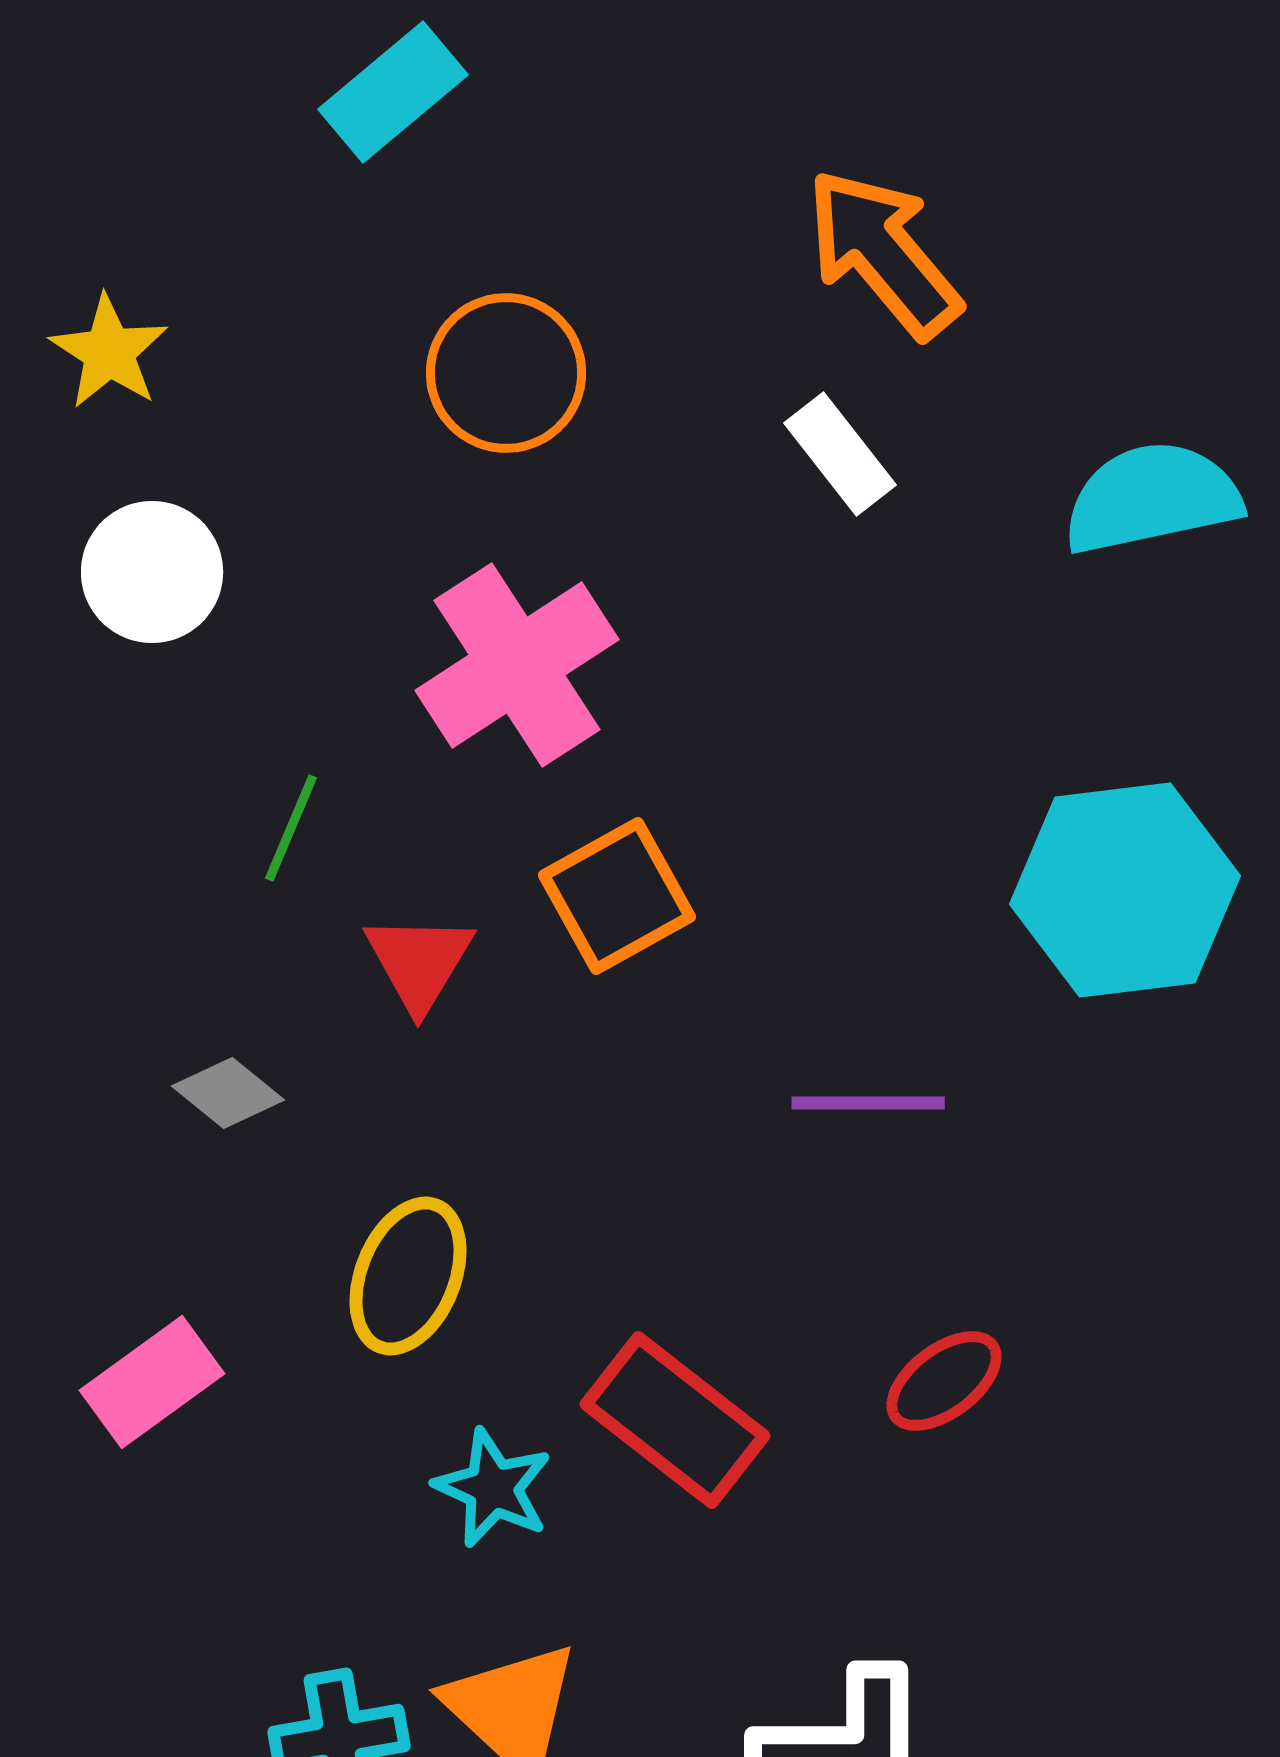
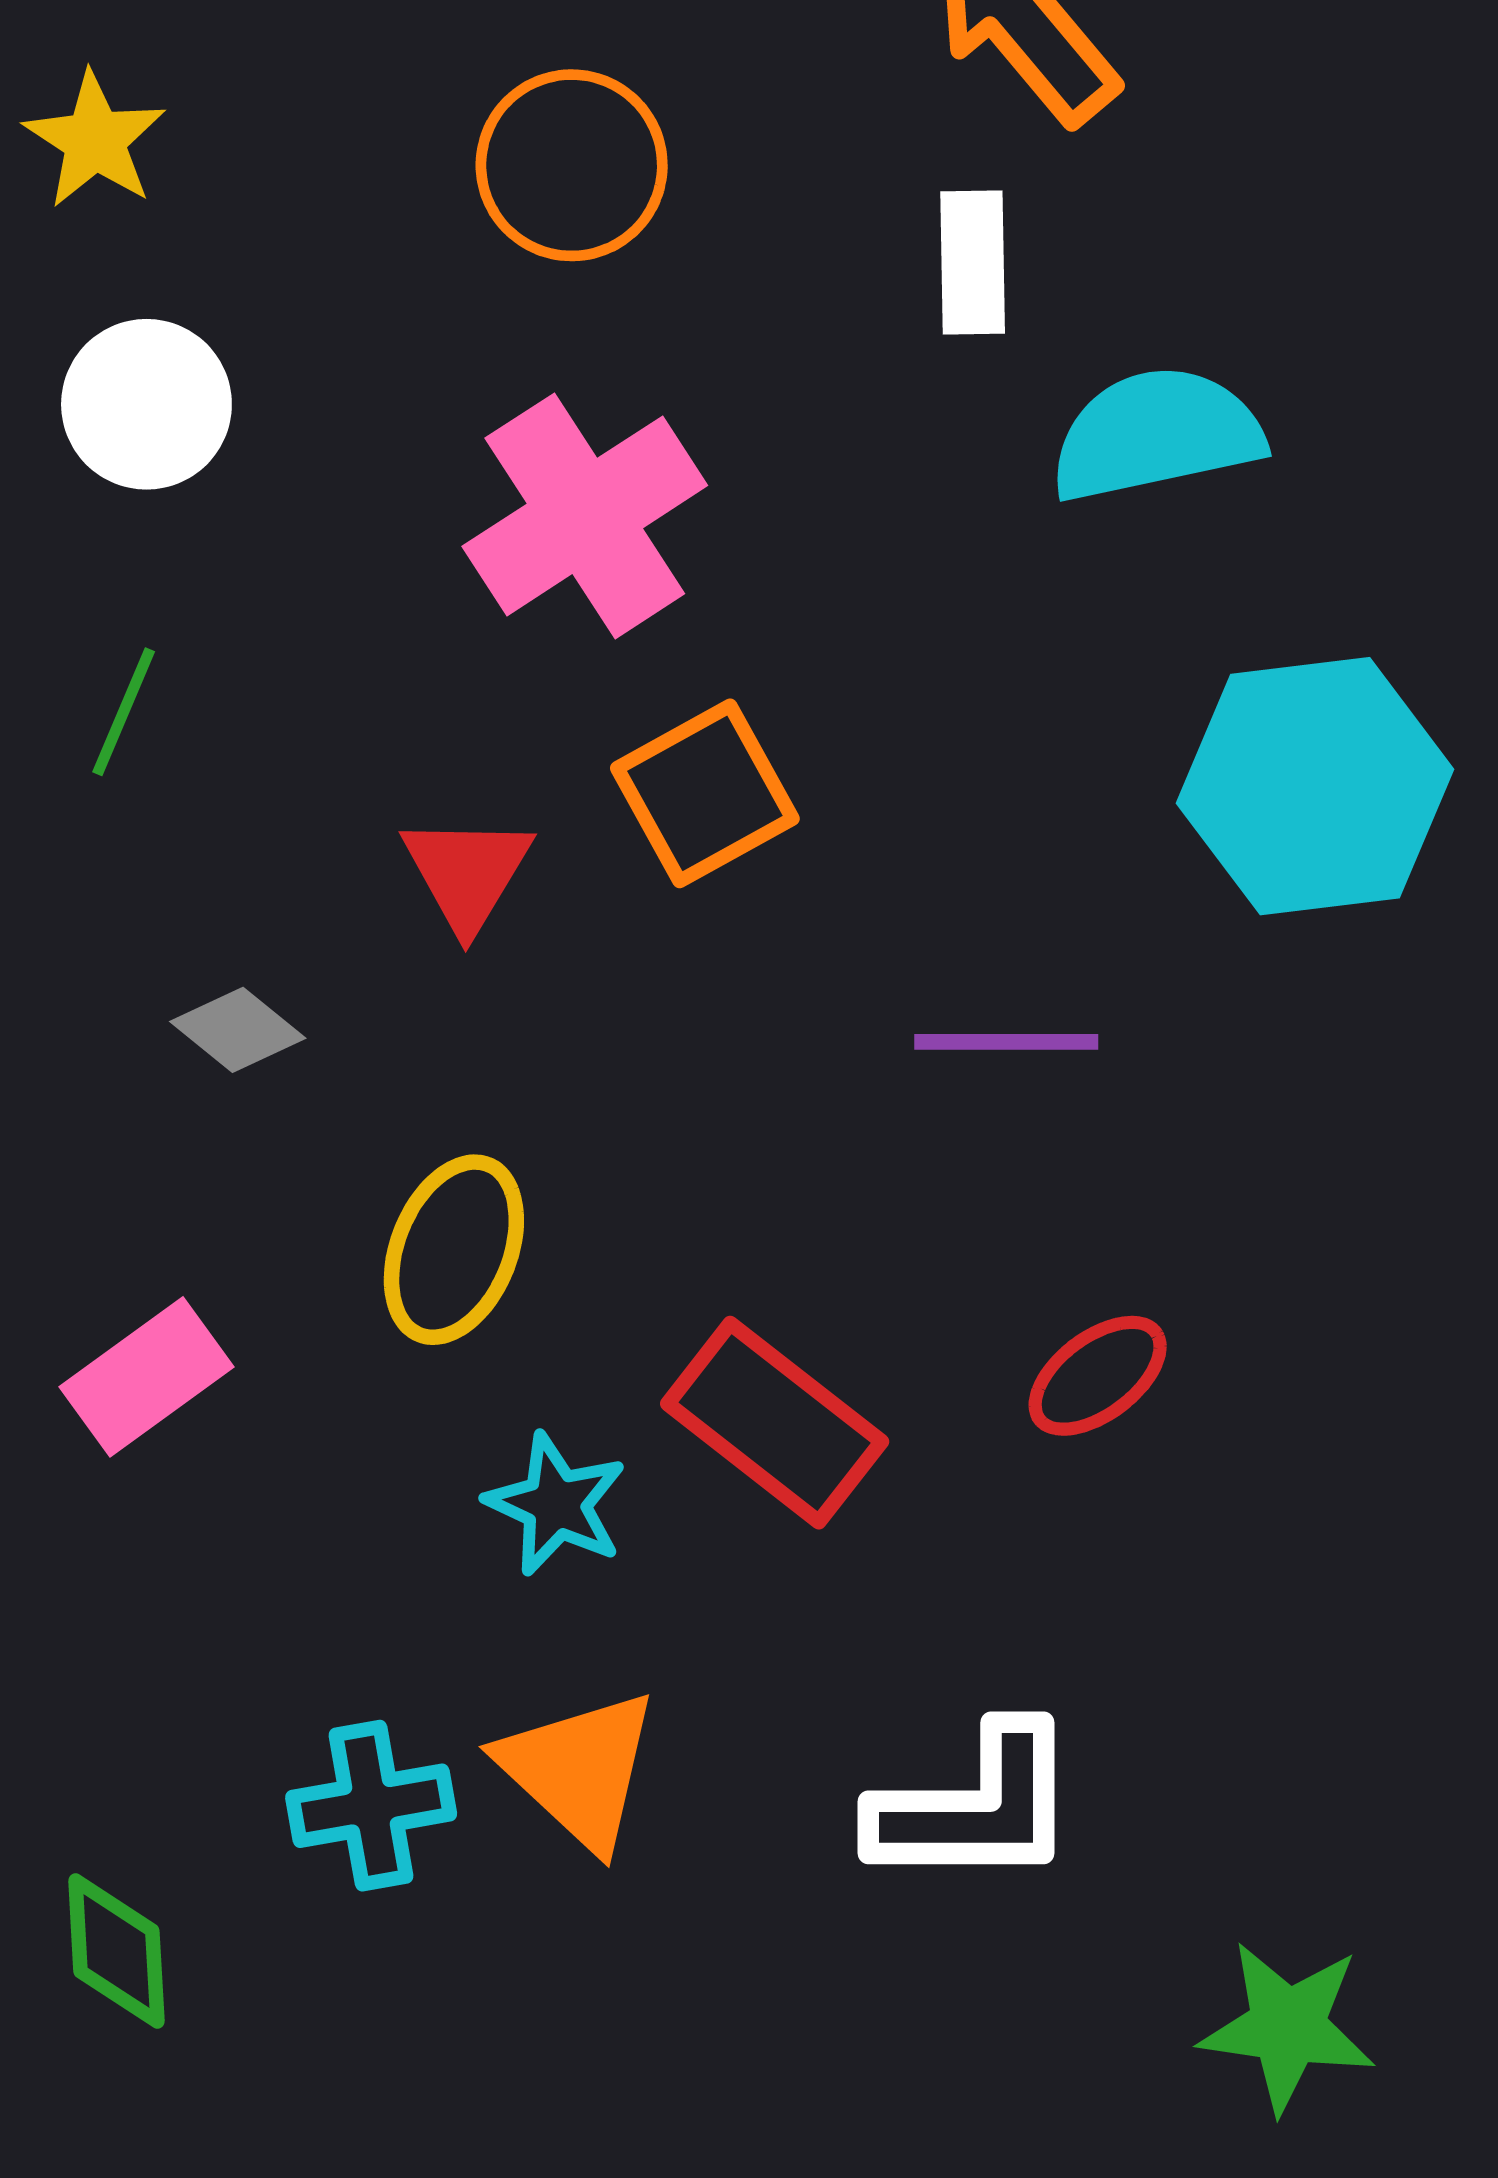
white rectangle: (840, 454) -> (973, 263), turned 37
cyan semicircle: (1152, 498) -> (1156, 434), moved
green line: (291, 828) -> (124, 712), moved

